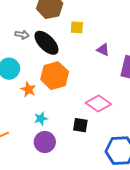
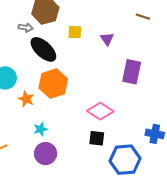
gray arrow: (22, 35) -> (26, 28), moved
purple triangle: (103, 50) -> (107, 39), moved, turned 32
black square: (80, 125) -> (97, 138), moved

